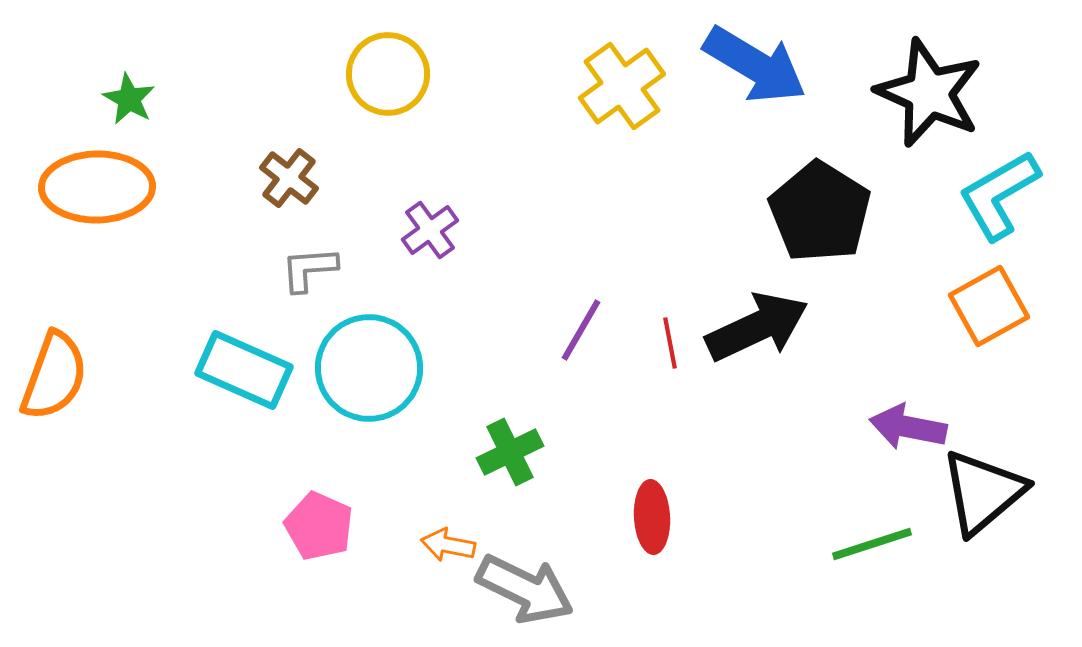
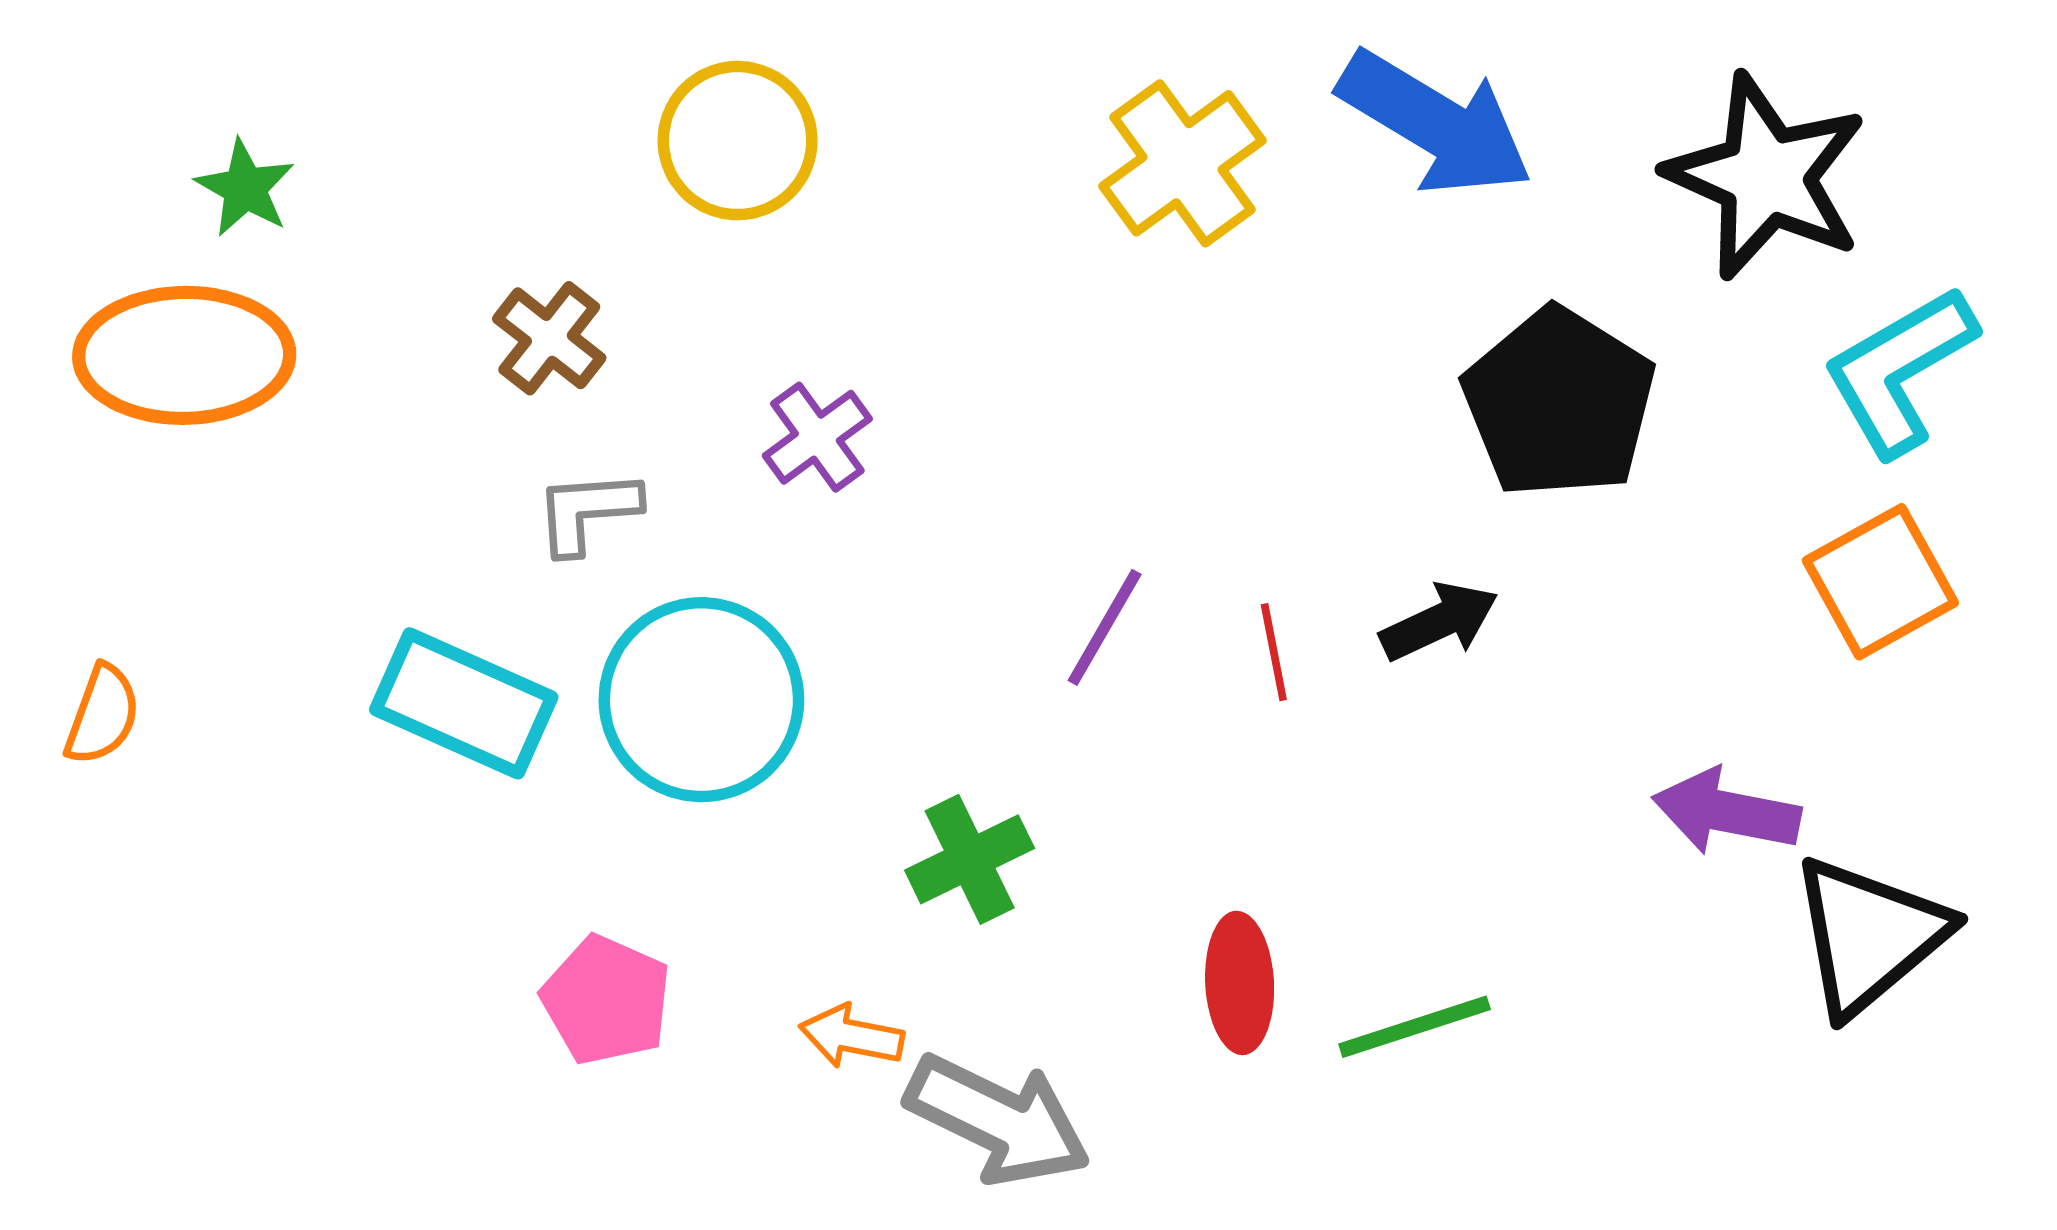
black arrow: (757, 327) -> (1439, 622), size x0.6
orange semicircle: (54, 376) -> (102, 715), size x0.6
green line: (872, 544) -> (1415, 1027), moved

